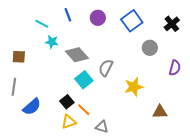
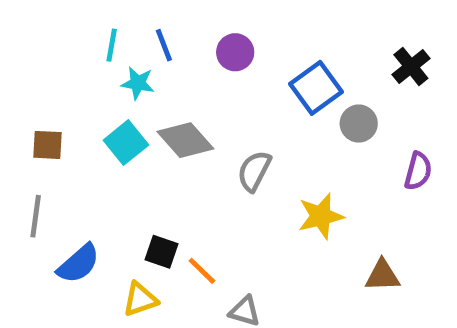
blue square: (132, 21) -> (316, 88), moved
cyan line: (42, 24) -> (112, 45), moved, turned 72
cyan star: (52, 42) -> (138, 83), moved
cyan square: (84, 80) -> (126, 143), moved
black square: (67, 102) -> (162, 252), turned -32
yellow triangle: (69, 122) -> (140, 299), moved

